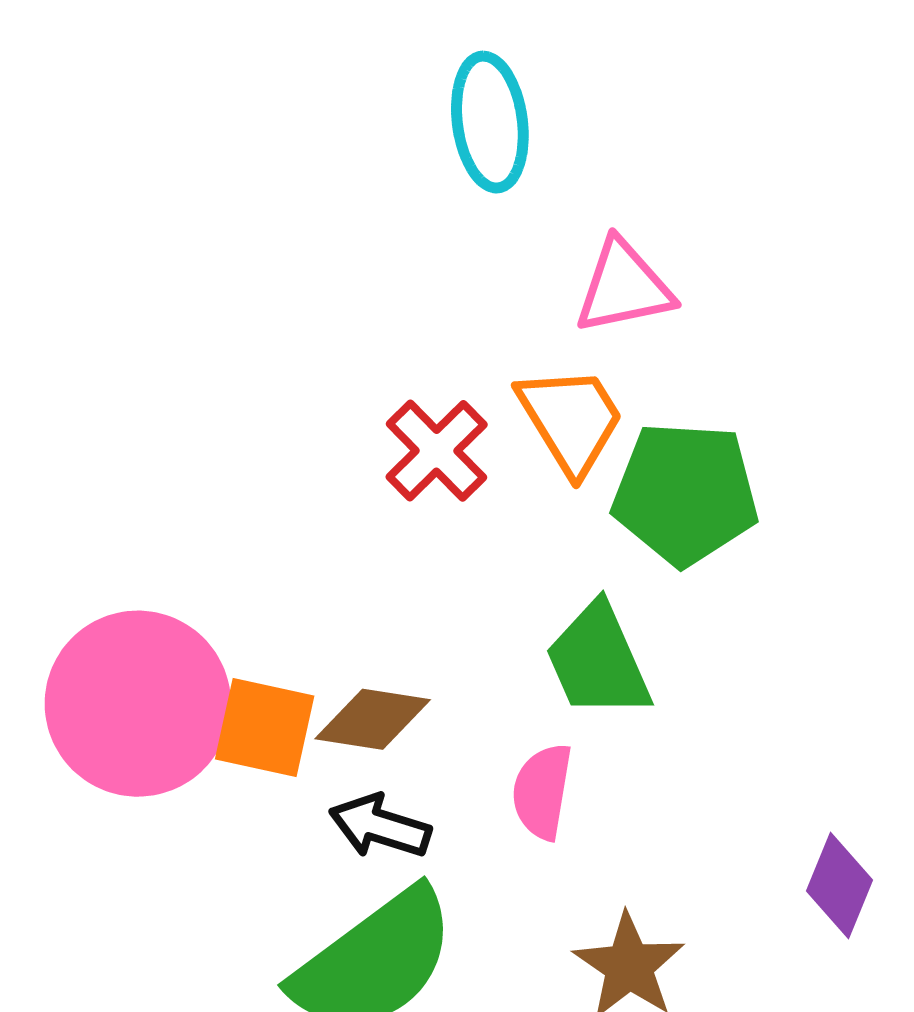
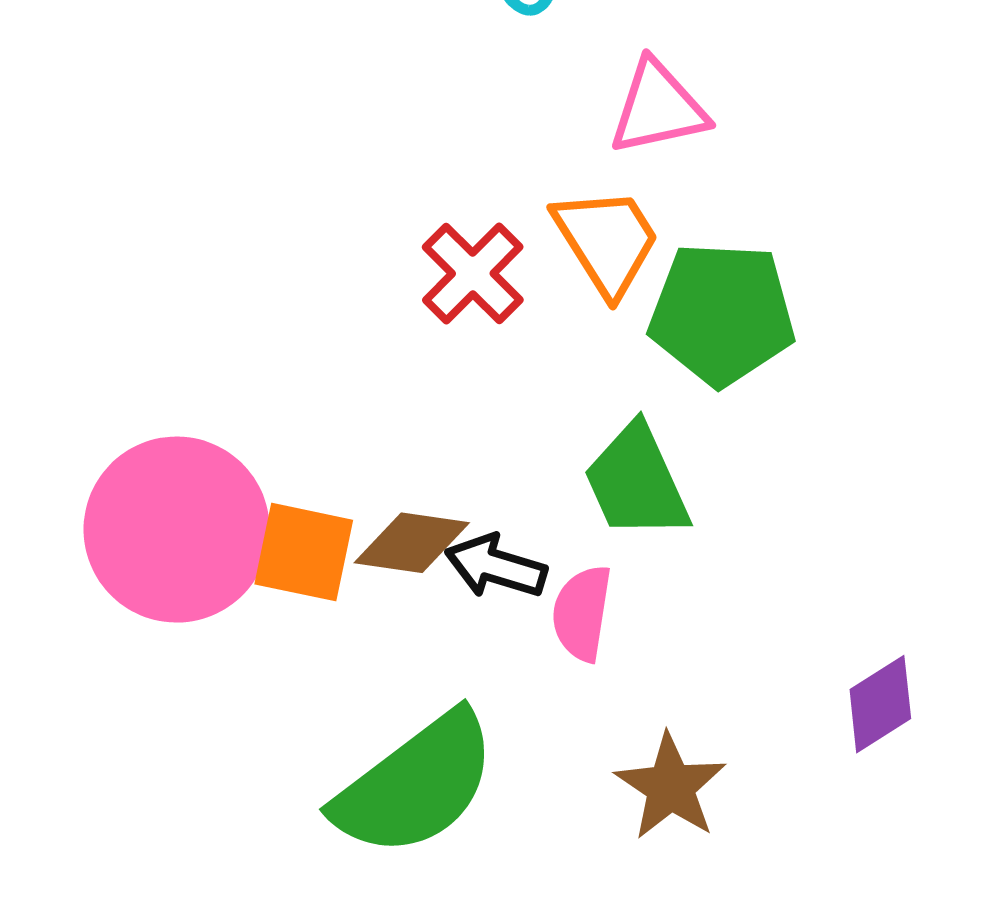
black arrow: (380, 826) -> (496, 566), moved
purple diamond: (840, 885) -> (880, 704), turned 36

